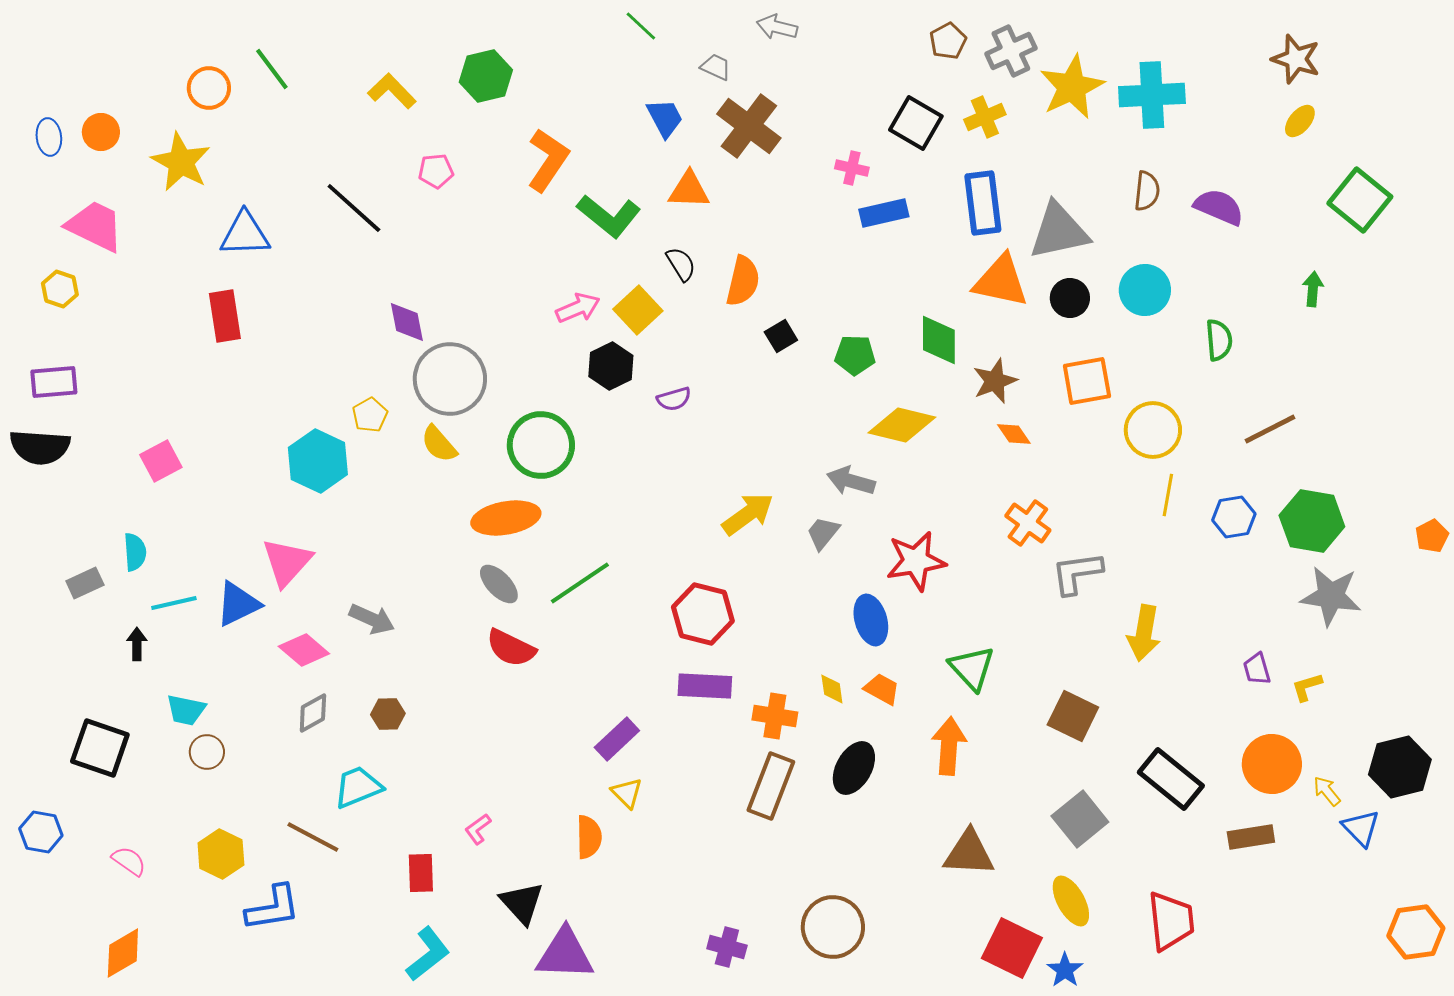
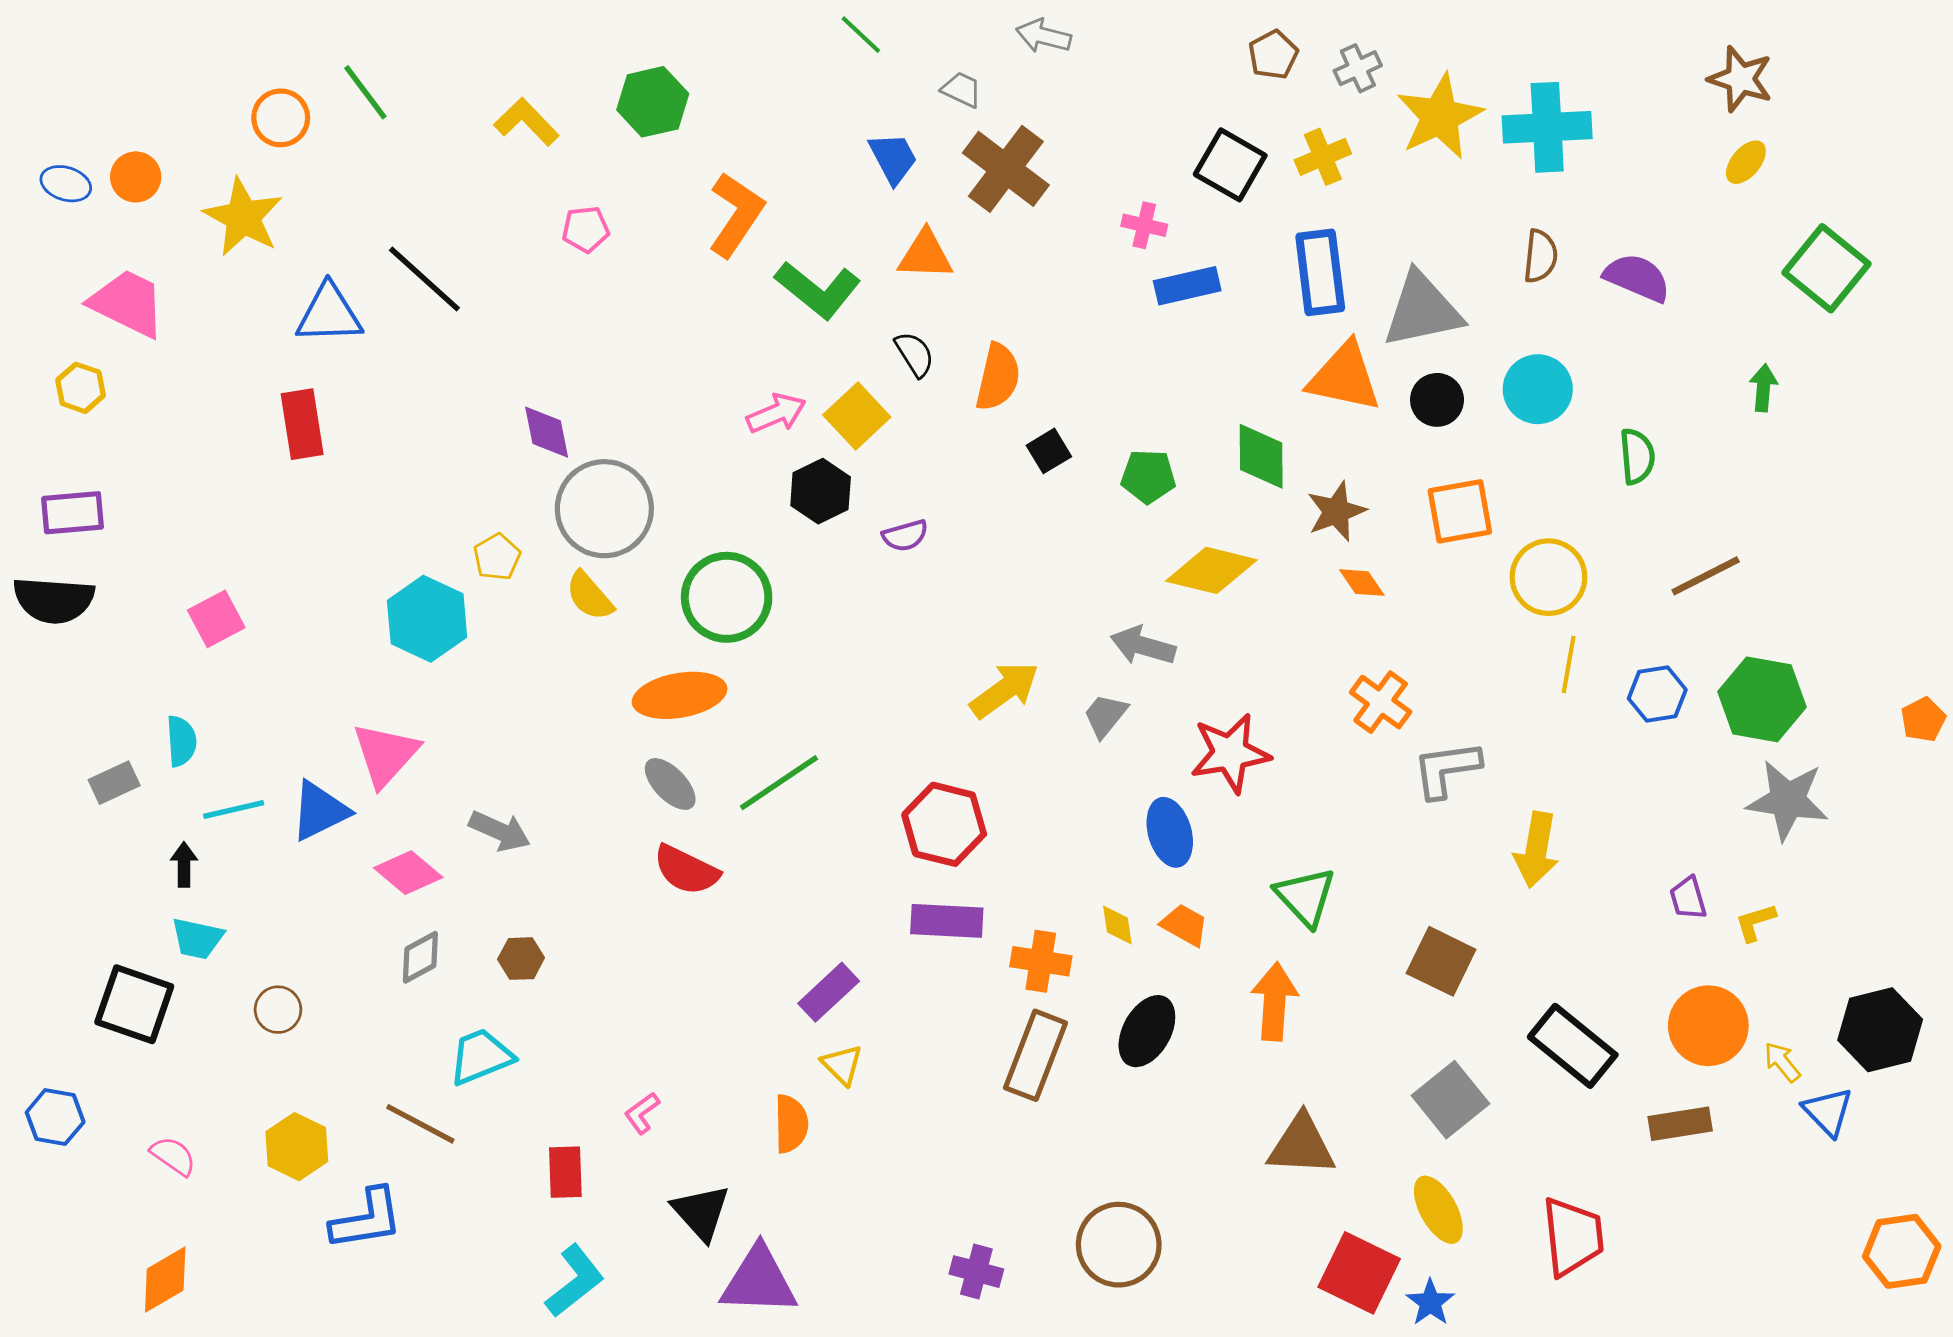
gray cross: (1011, 51) -> (1358, 68), size x0.7
blue ellipse: (49, 137) -> (66, 184), turned -66
black line: (354, 208) -> (424, 279), moved
cyan trapezoid: (186, 710) -> (197, 938), moved

